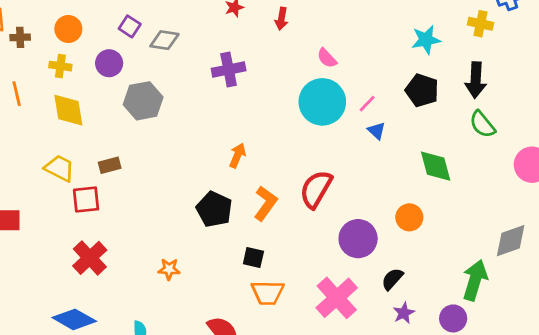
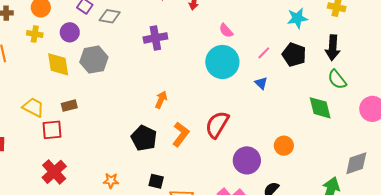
pink line: (367, 104) -> (264, 53), moved
yellow diamond: (68, 110) -> (58, 64), moved
green diamond: (436, 166) -> (320, 108), moved
black square: (253, 258) -> (156, 181), moved

